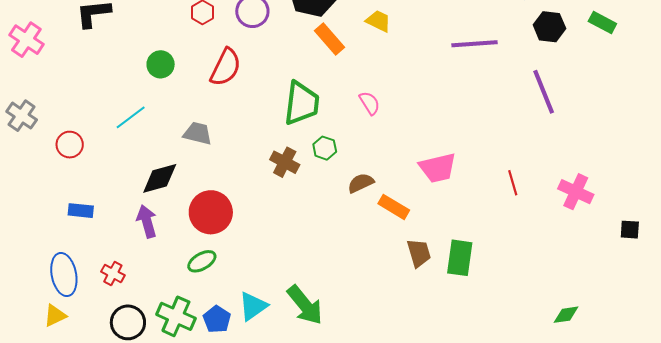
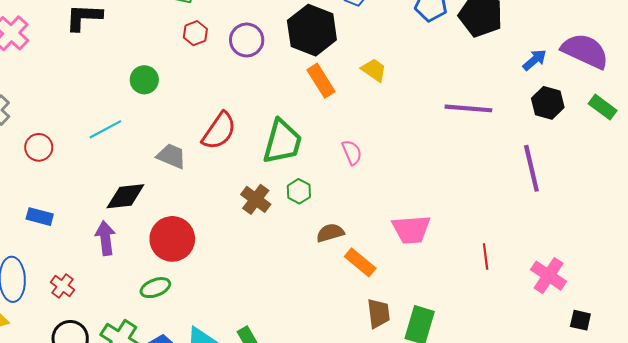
red semicircle: (226, 67) -> (219, 131), moved
black square: (630, 230) -> (580, 320), moved

